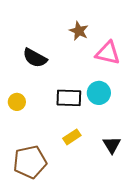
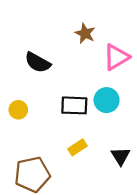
pink triangle: (108, 53) -> (116, 57), turned -44

